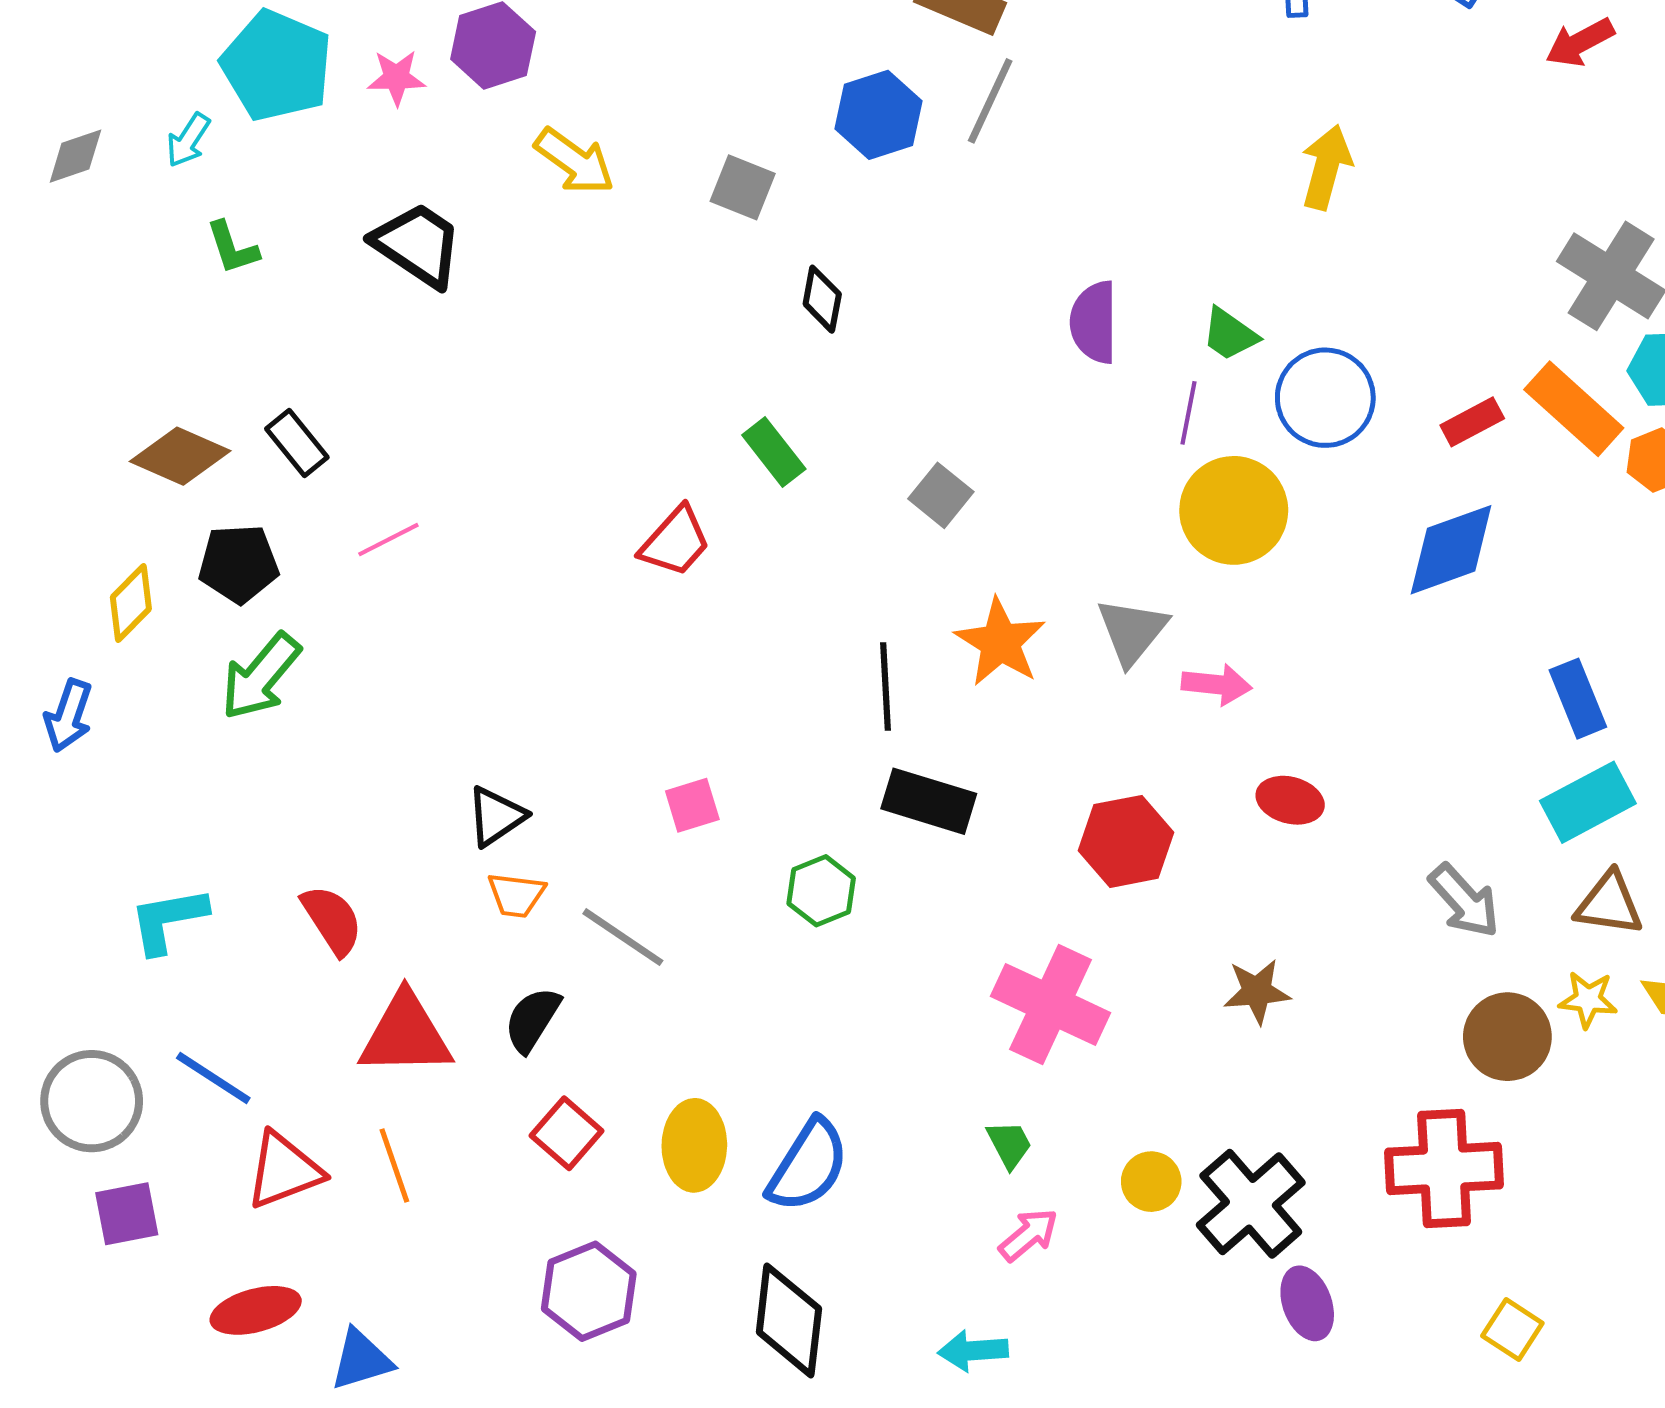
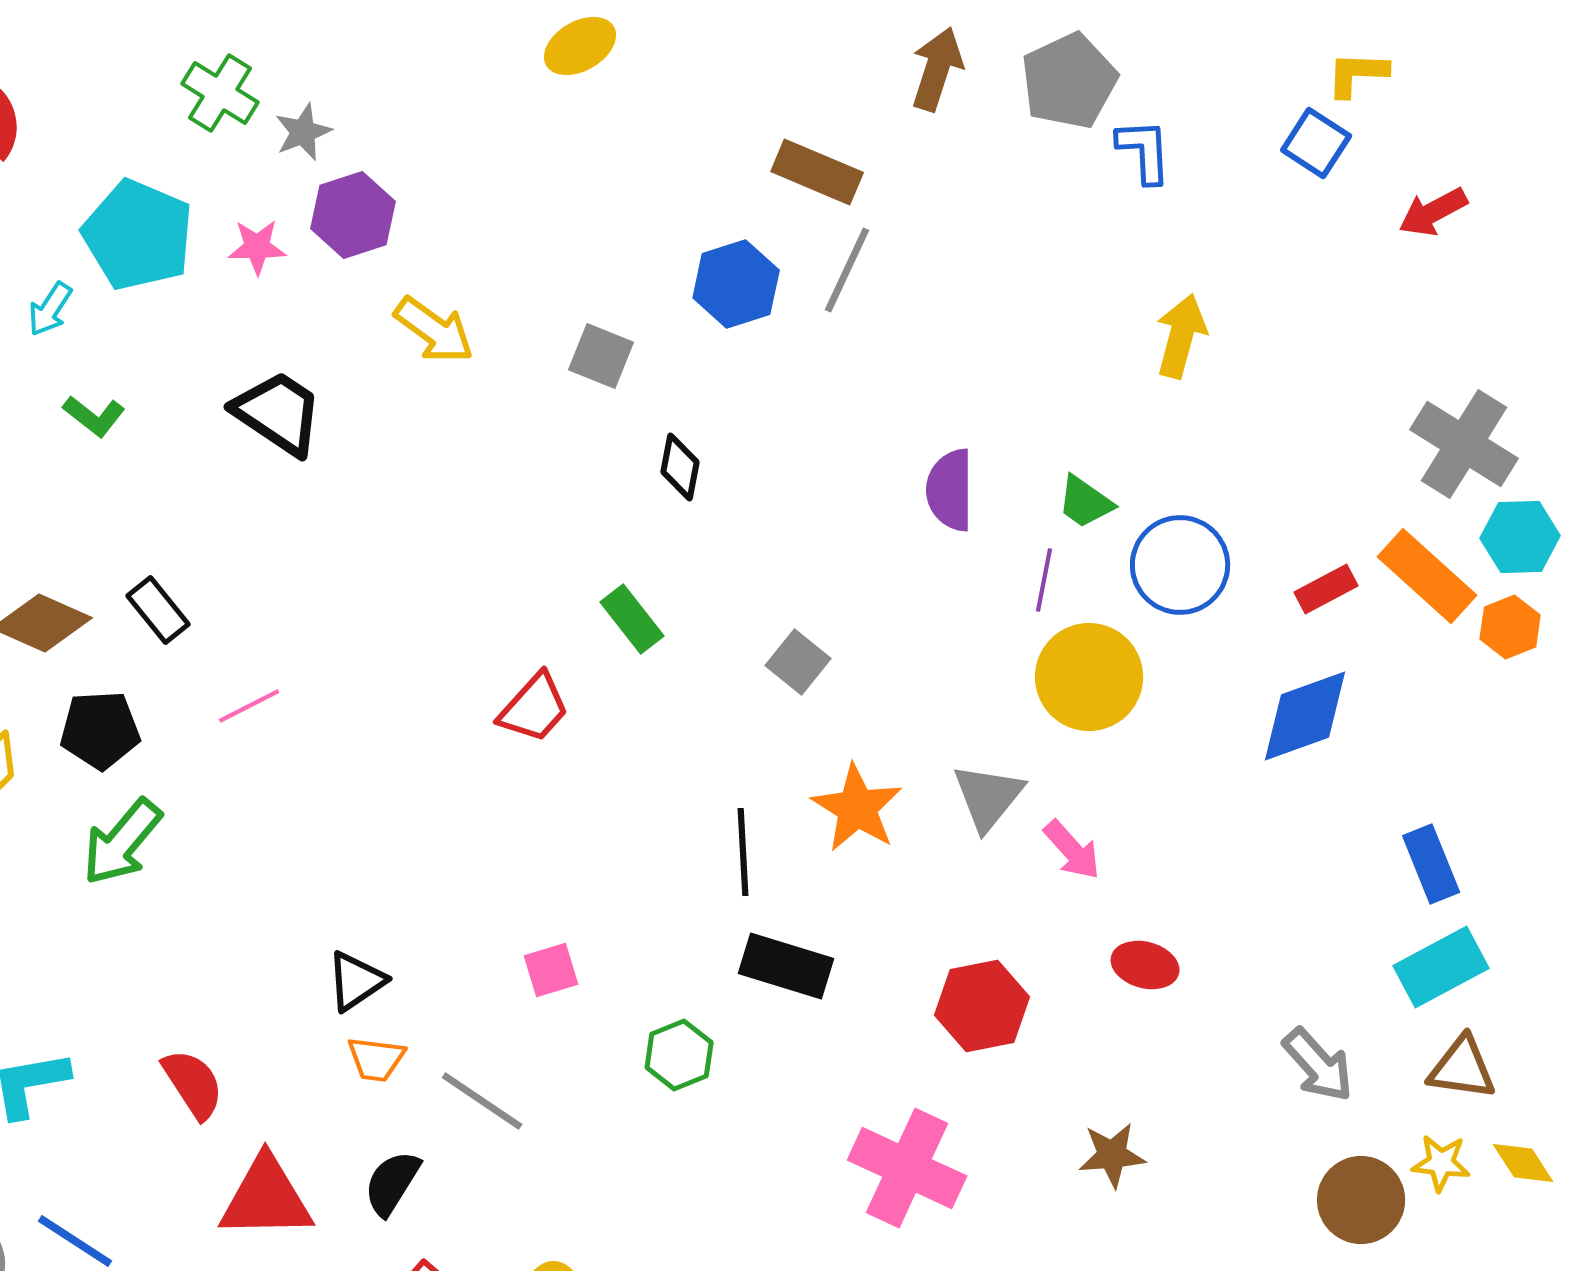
green L-shape: (232, 248) -> (94, 416), turned -34
pink arrow: (1217, 684) -> (1072, 850), turned 42

